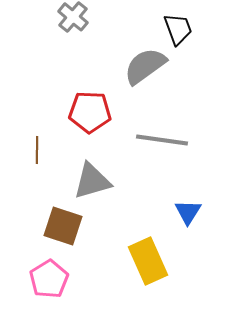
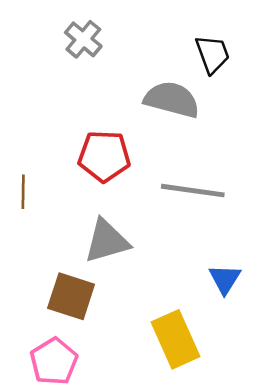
gray semicircle: (145, 66) -> (172, 100), turned 51
brown line: (37, 150) -> (23, 192), moved

